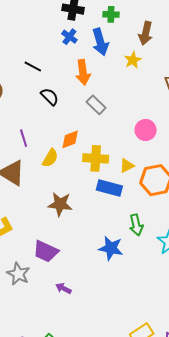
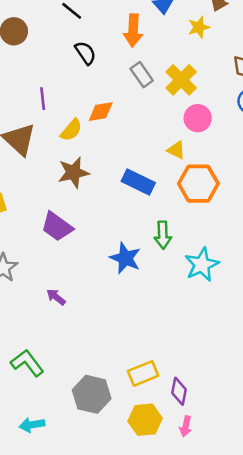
yellow cross: (96, 158) -> (181, 80), moved, turned 30
yellow triangle: (127, 166) -> (176, 150), moved, turned 42
brown star: (60, 204) -> (73, 173), moved, turned -30
purple trapezoid: (46, 251) -> (57, 227), moved

